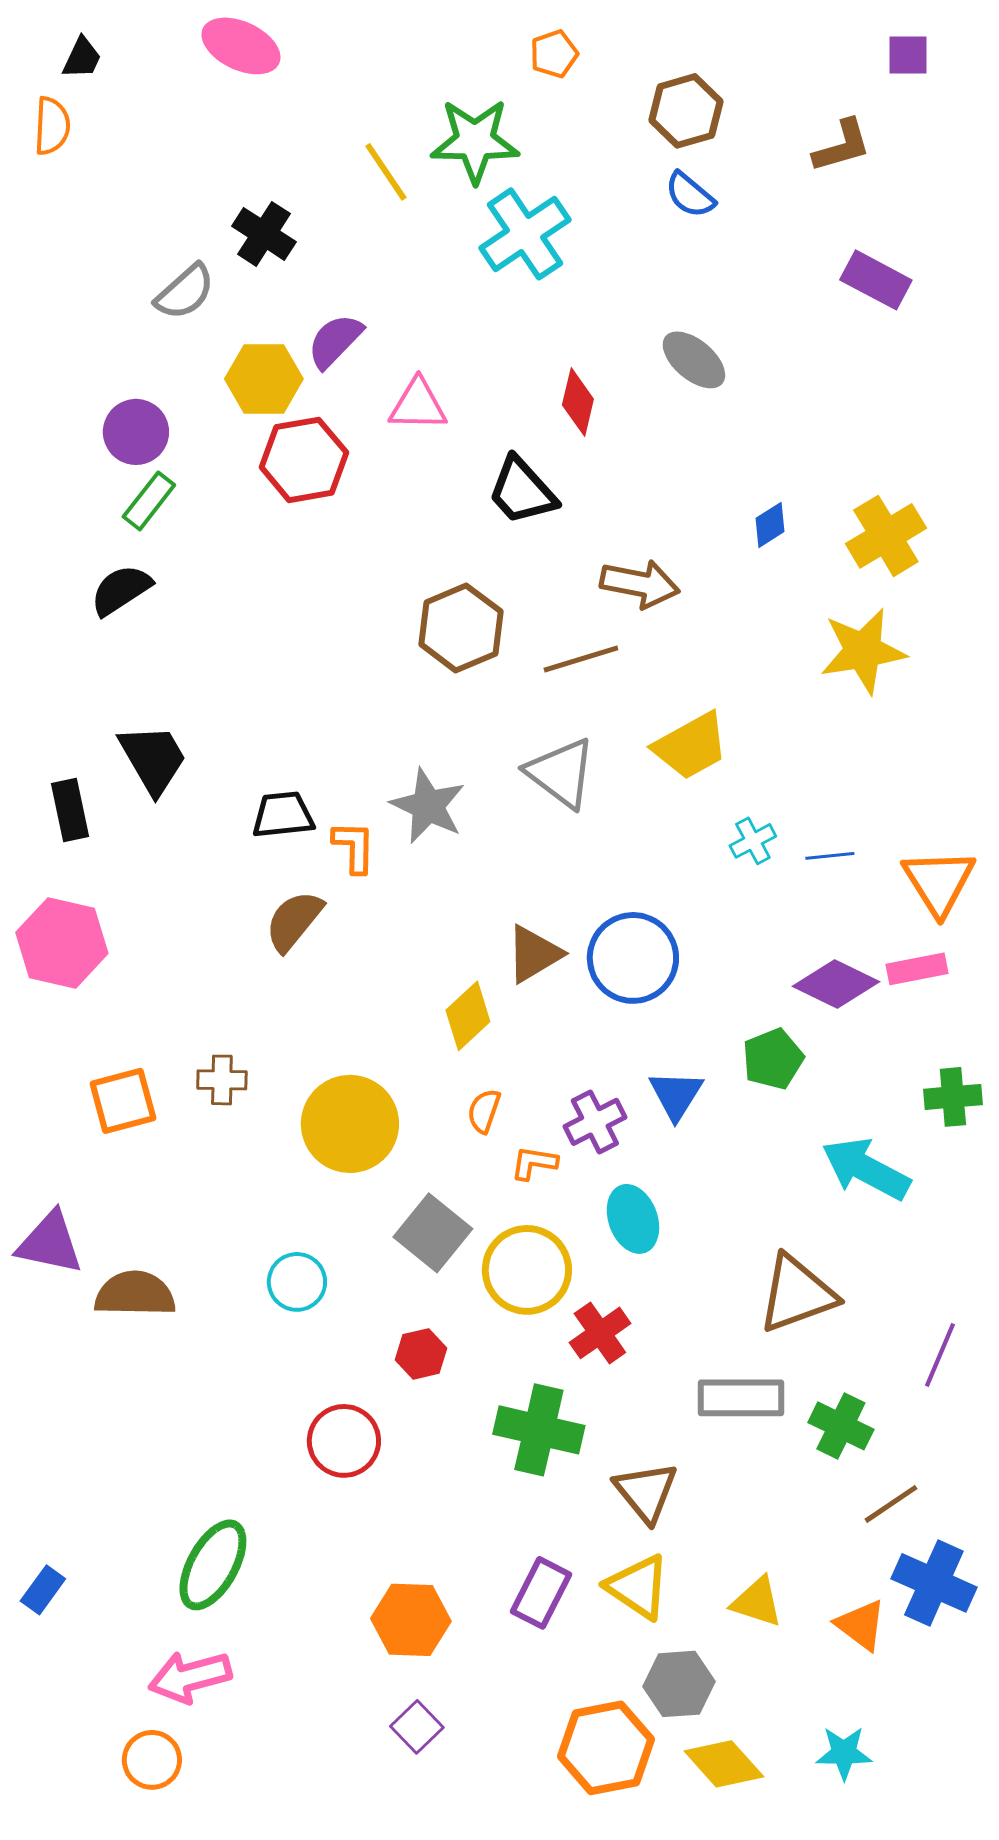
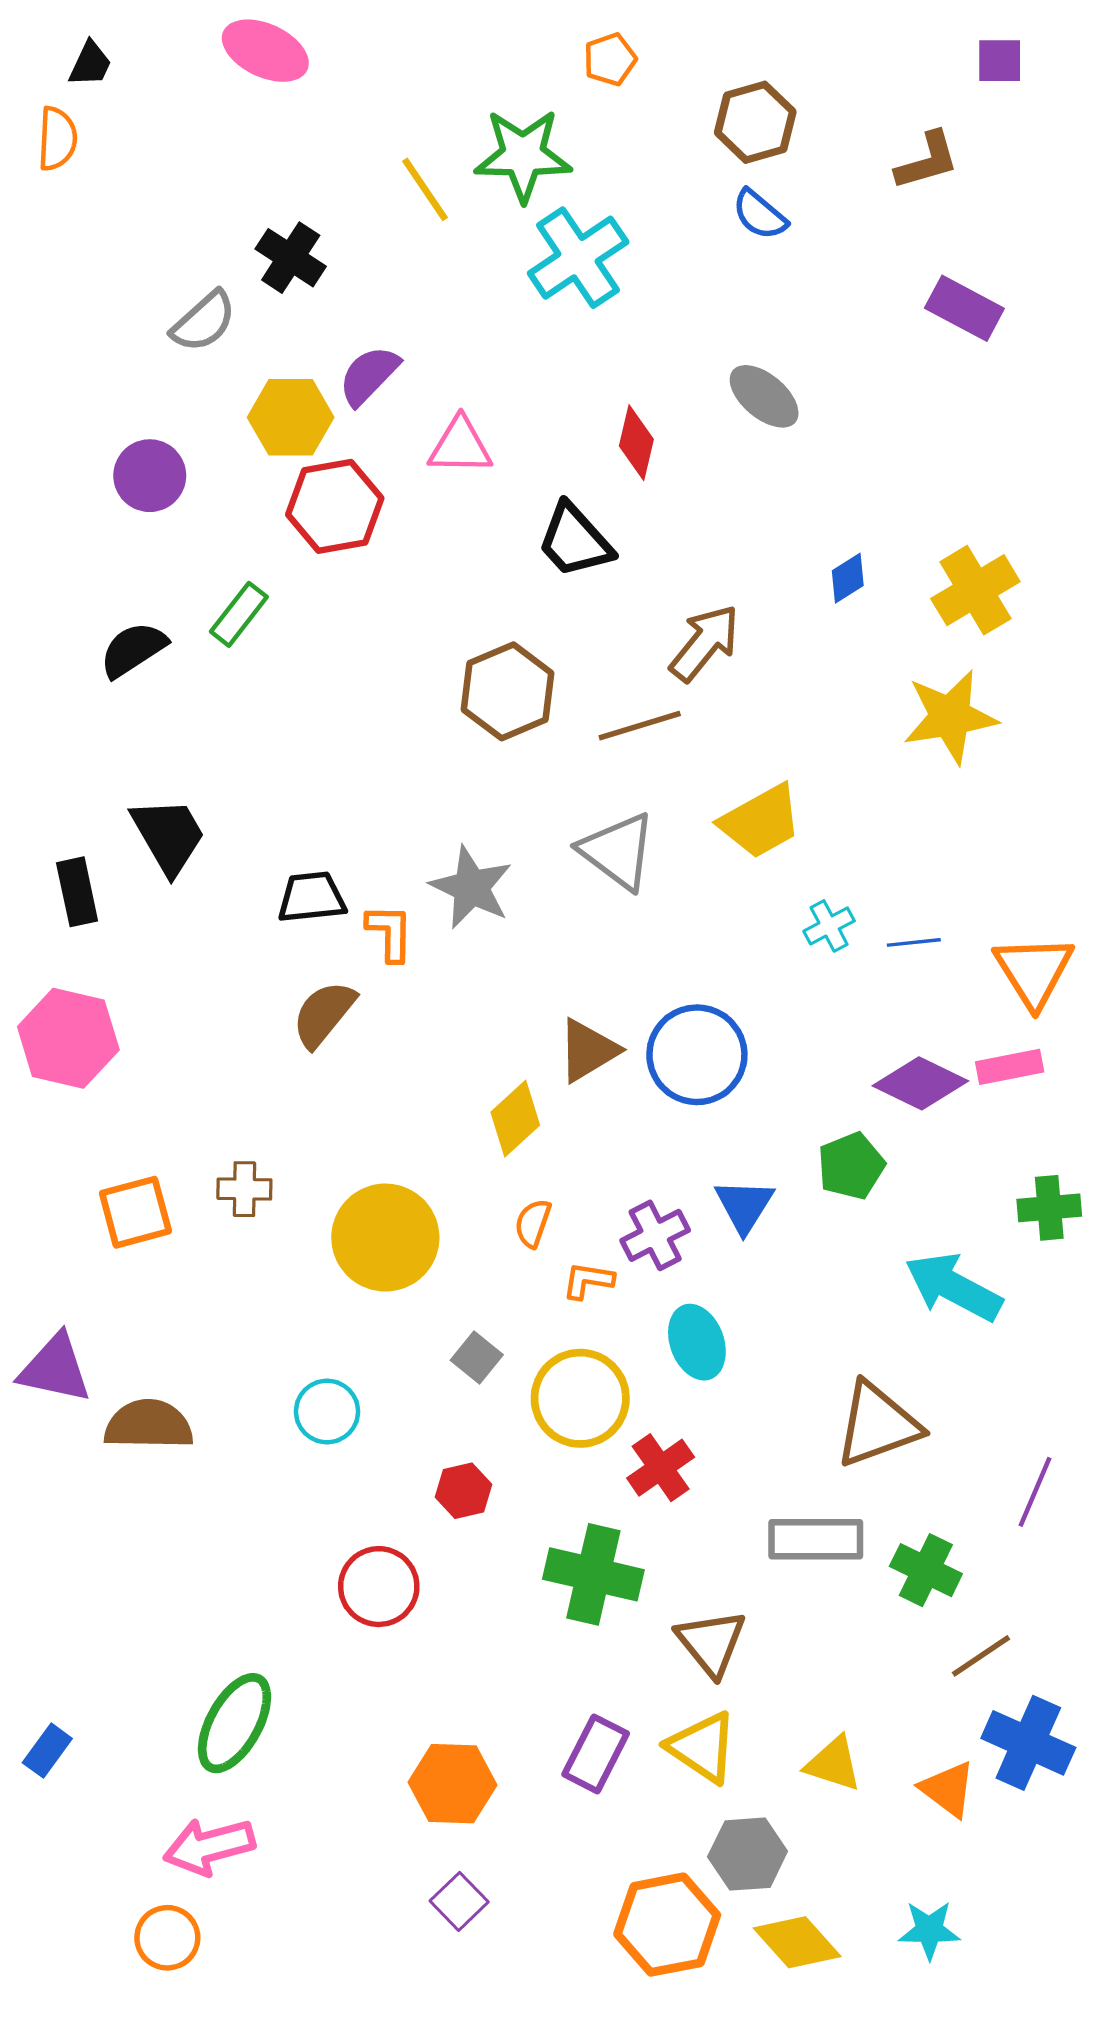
green rectangle: (149, 501) -> (239, 614), moved
brown arrow: (640, 584) -> (705, 643), turned -62
gray square: (433, 1233) -> (477, 1358), size x0.6

